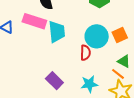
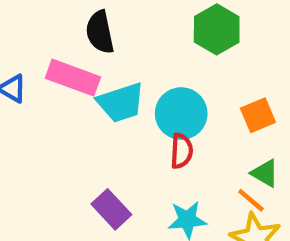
cyan trapezoid: (57, 32) -> (121, 103), turned 75
cyan circle: (97, 36) -> (181, 114), moved

